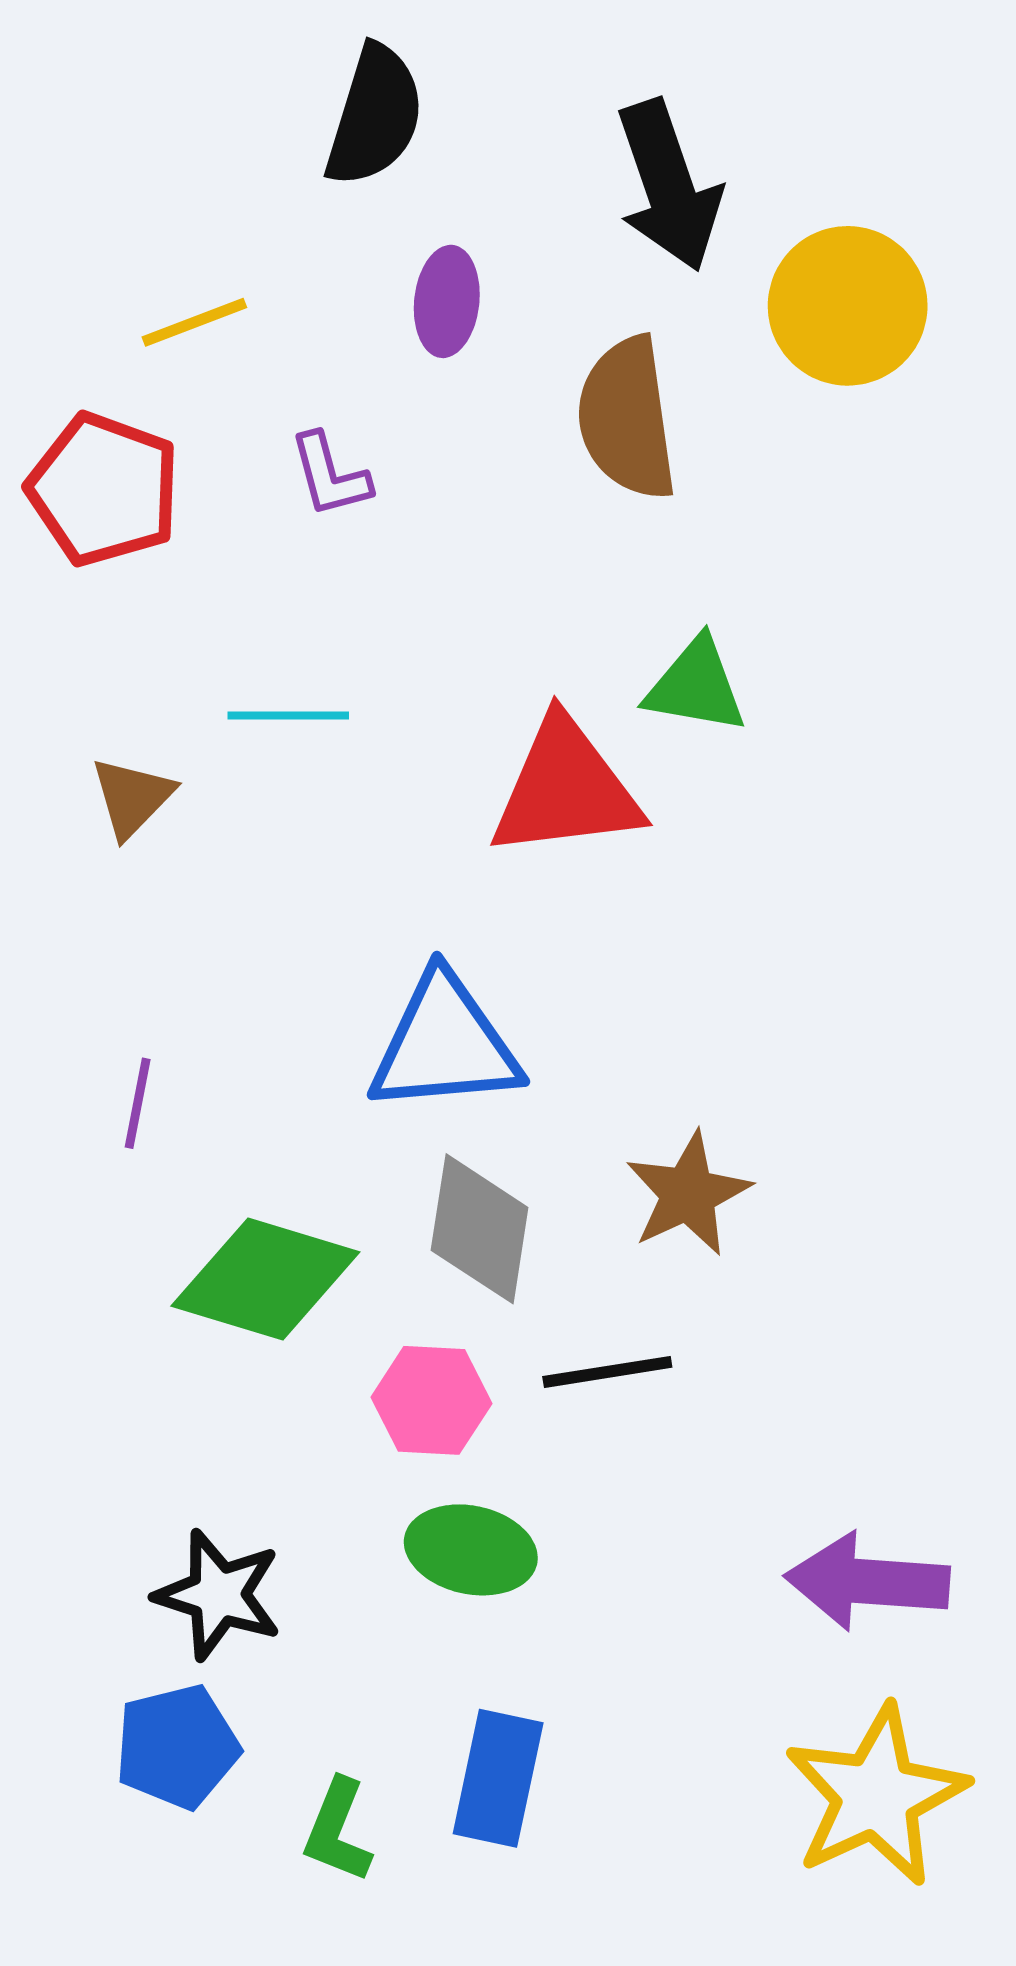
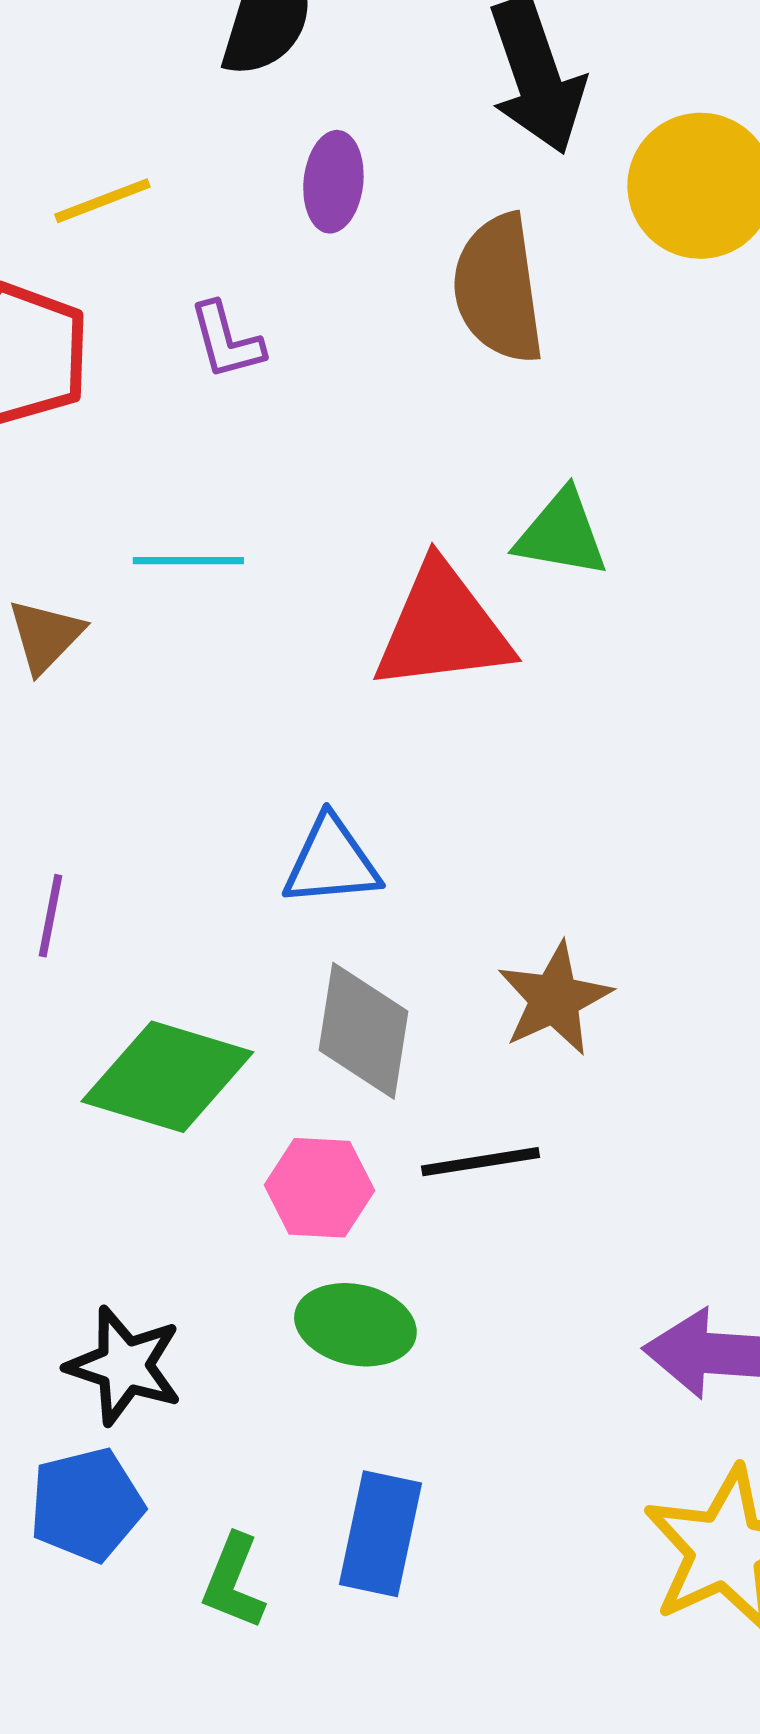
blue triangle: (445, 1044) -> (331, 862), size x0.7

